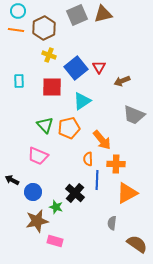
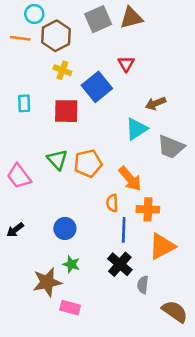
cyan circle: (18, 11) -> (34, 14), moved
red triangle: (99, 67) -> (126, 64), moved
cyan triangle: (82, 101) -> (136, 129), moved
pink trapezoid: (38, 156) -> (19, 176), moved, turned 30
black arrow: (12, 180) -> (15, 230), turned -64
blue circle: (33, 192) -> (65, 229), moved
black cross: (75, 193) -> (120, 264), moved

